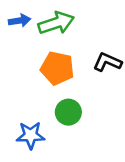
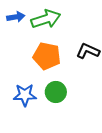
blue star: (31, 135) -> (25, 95), moved

